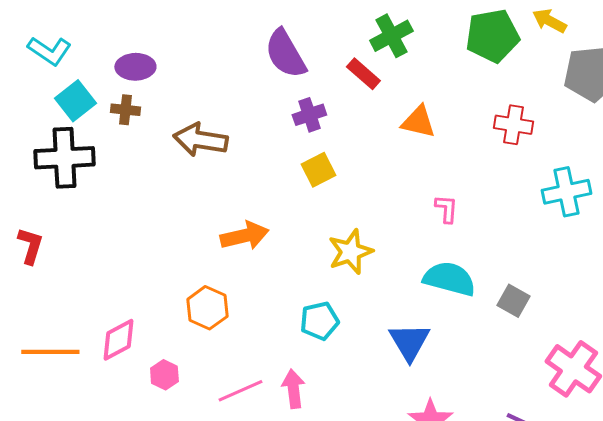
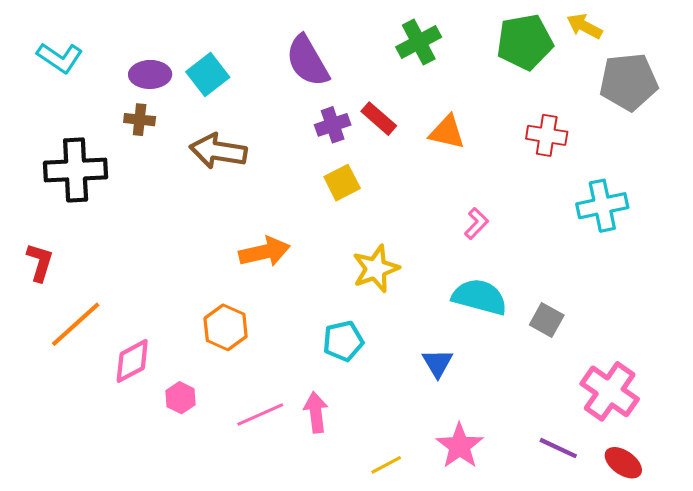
red rectangle: (363, 74) -> (379, 119), moved
cyan square: (75, 101) -> (208, 74), moved
pink L-shape: (446, 209) -> (476, 223), turned 40
blue triangle: (409, 342) -> (438, 363), size x0.7
orange line: (50, 352) -> (76, 324), moved, turned -42

